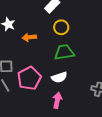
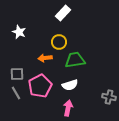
yellow circle: (61, 27) -> (59, 42), moved
orange arrow: (29, 37) -> (45, 58), moved

